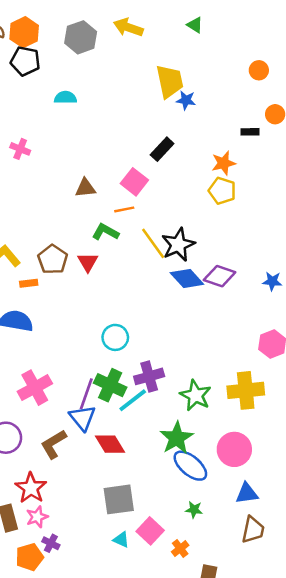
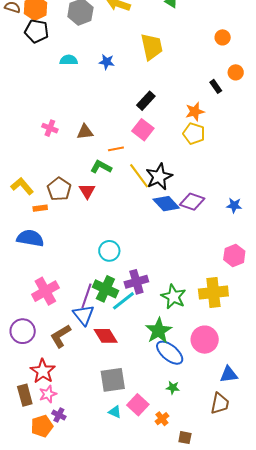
blue star: (186, 100) -> (107, 62), moved
black rectangle: (250, 132) -> (216, 86), turned 56
pink cross: (20, 149) -> (50, 128), moved
pink square: (134, 182) -> (143, 130), moved
blue triangle: (247, 493) -> (229, 374), moved

